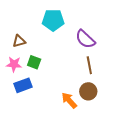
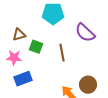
green square: (34, 62) -> (36, 47), moved
brown line: (89, 65) -> (62, 53), moved

